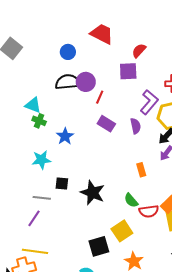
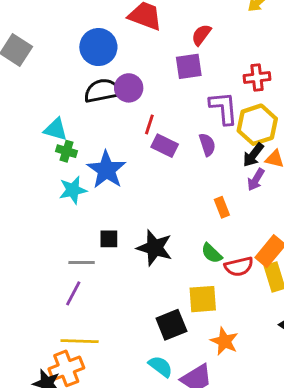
blue circle: (68, 52) -> (98, 47), size x1.6
red line: (100, 97) -> (149, 124), moved
purple L-shape: (149, 102) -> (224, 108), turned -40
blue star: (65, 136) -> (106, 170), size x1.5
cyan star: (41, 160) -> (73, 190), moved
yellow square: (122, 231) -> (203, 299), turned 35

